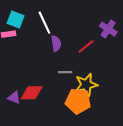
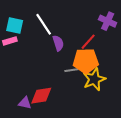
orange pentagon: (78, 101) -> (86, 61), moved

